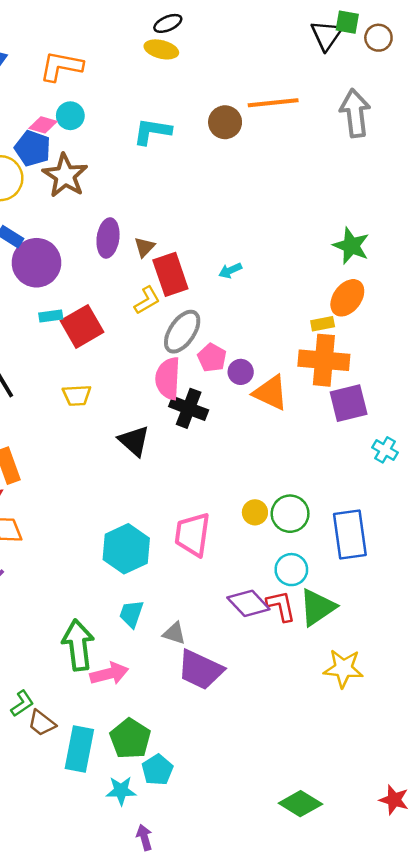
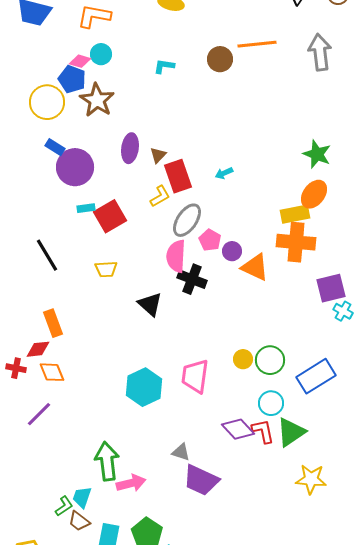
cyan L-shape: (152, 131) -> (164, 66), size x0.7
yellow rectangle: (323, 324) -> (295, 214), size x1.6
purple square: (349, 403) -> (331, 288), moved
blue rectangle: (350, 534) -> (316, 376), turned 66
cyan trapezoid: (131, 614) -> (82, 497), moved

